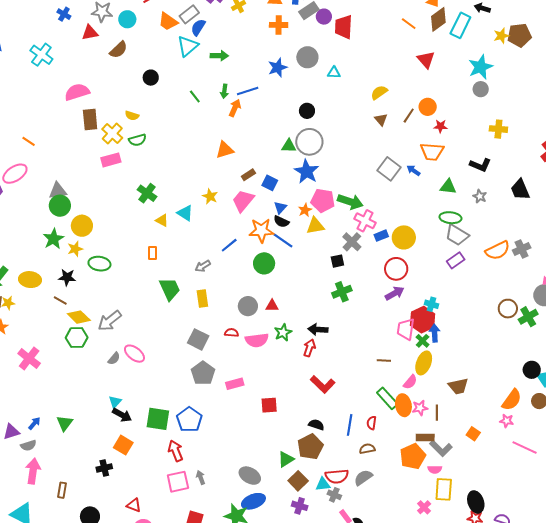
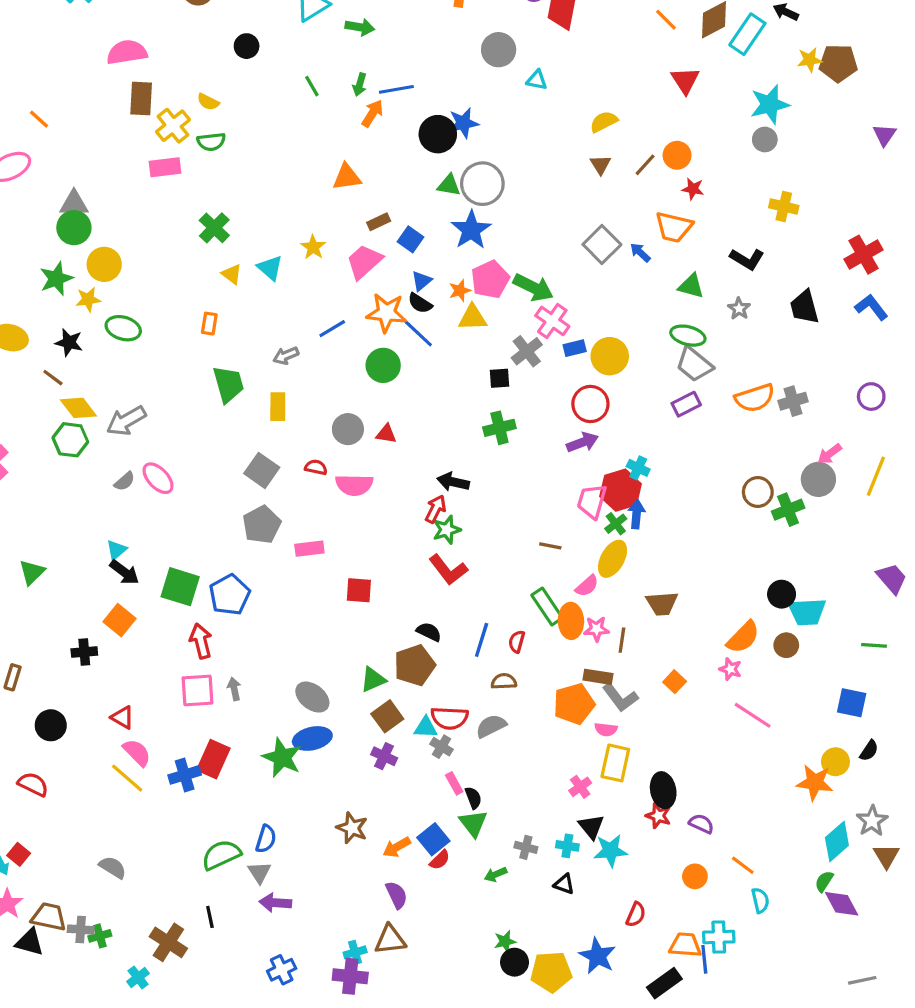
blue star: (278, 68) -> (463, 123), moved
black circle: (307, 111) -> (438, 134), moved, size x1.5
pink pentagon: (323, 201) -> (490, 279), turned 30
green star: (283, 332) -> (447, 530), moved

